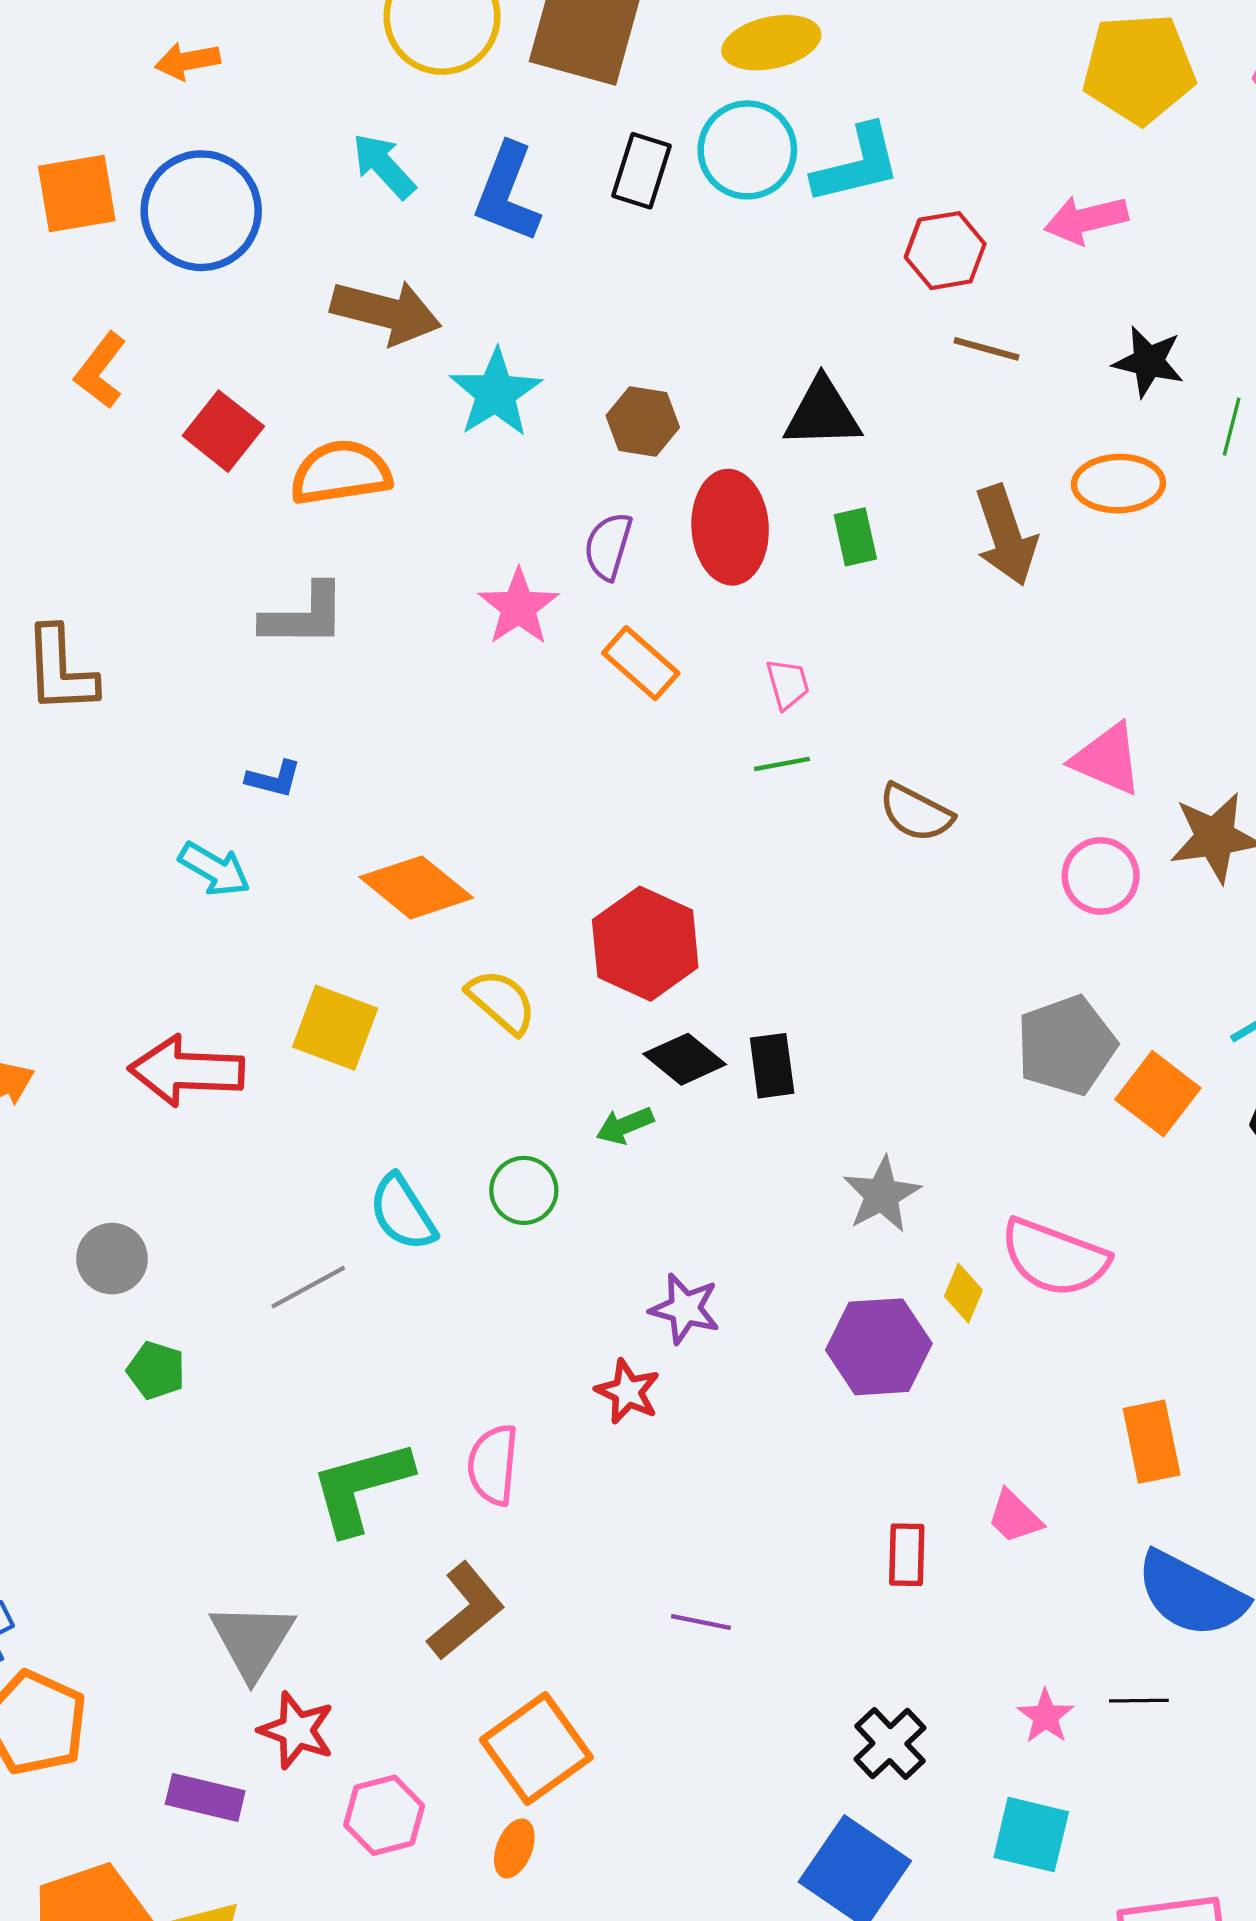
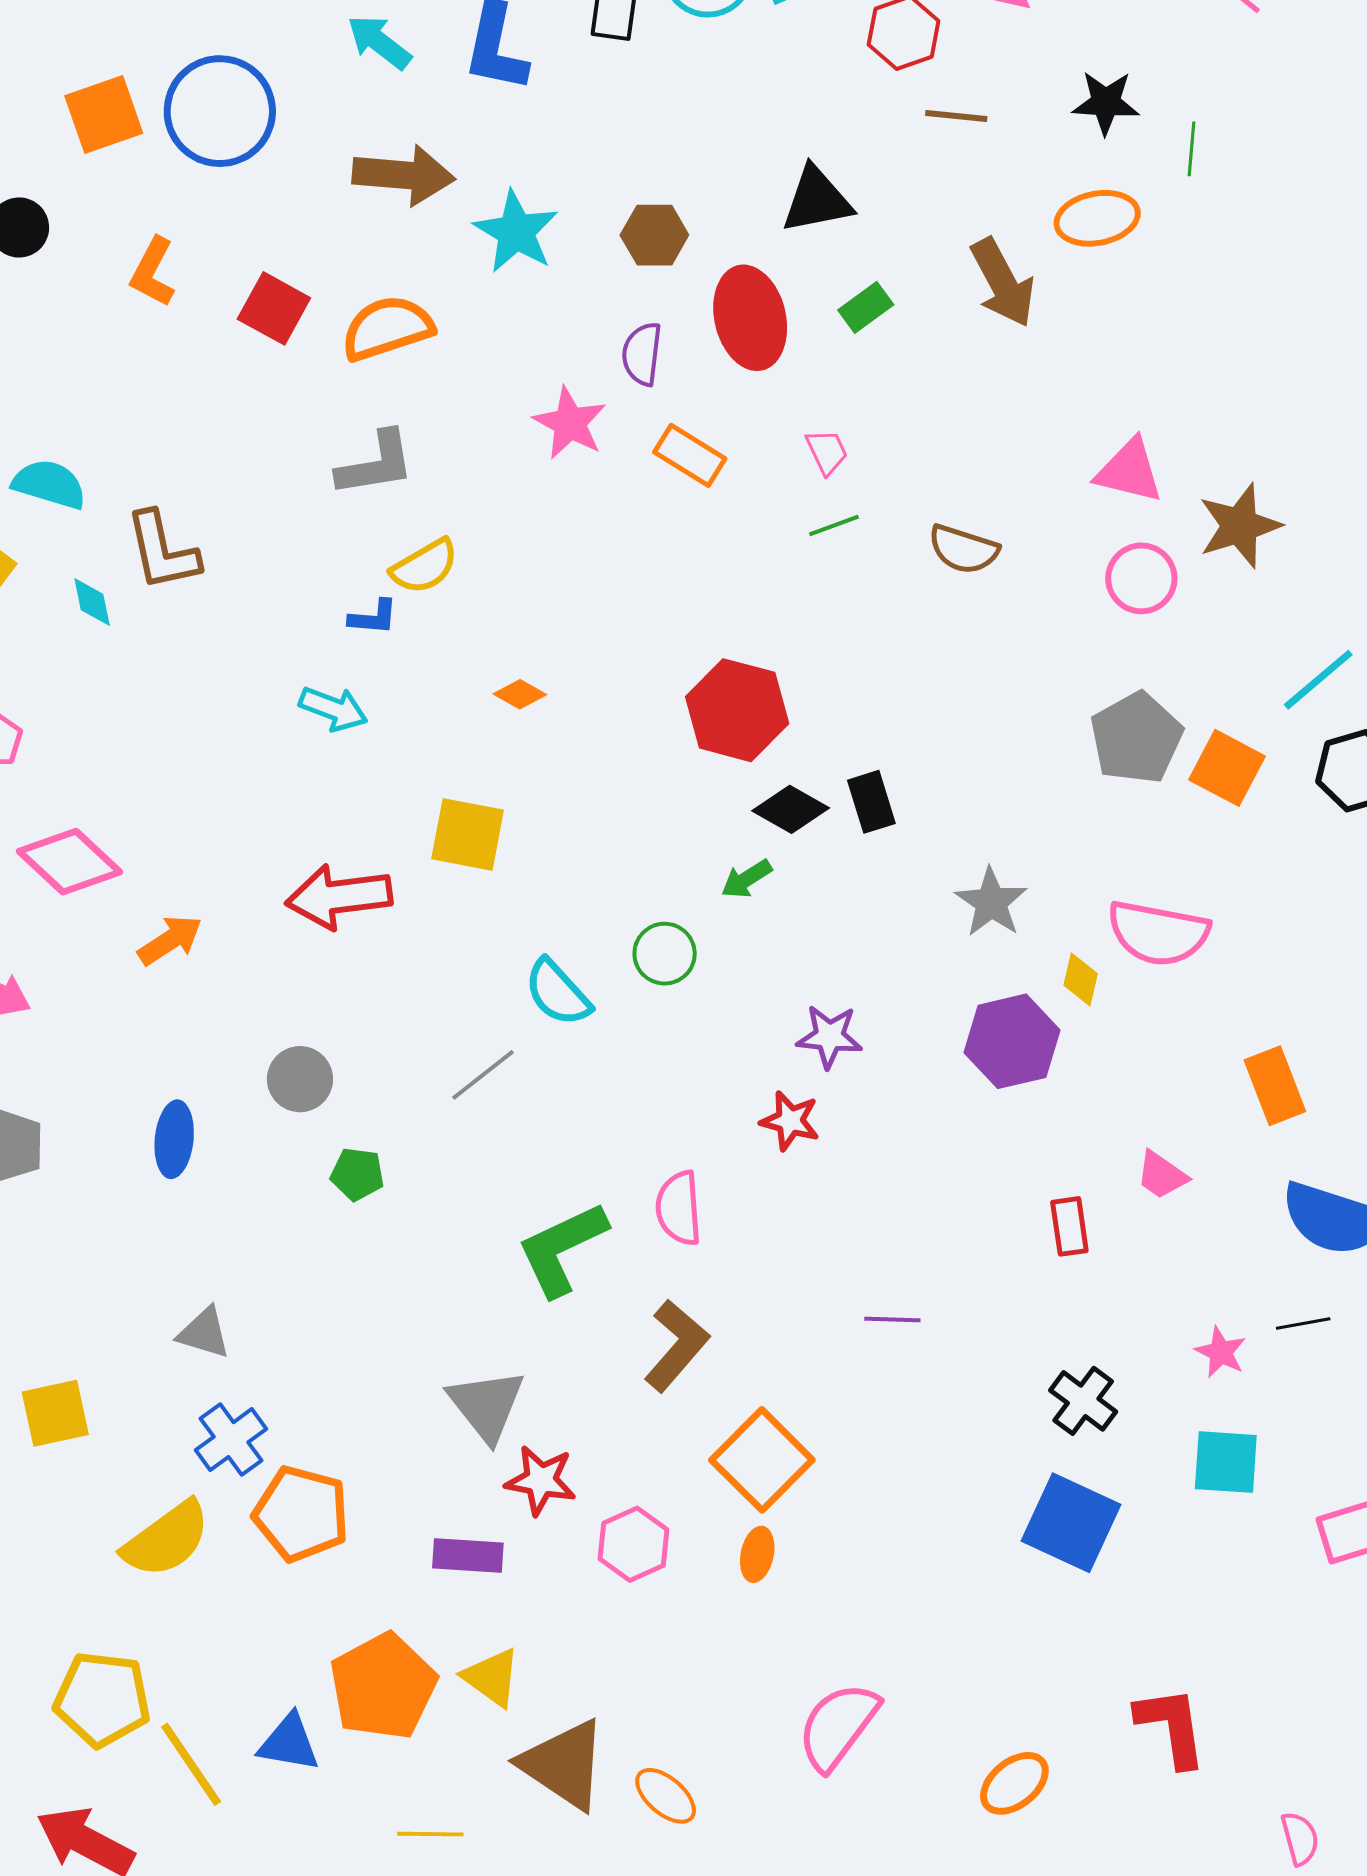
green rectangle: (855, 537) -> (866, 307), turned 76
orange diamond: (416, 887) -> (520, 694), size x0.5
yellow semicircle: (501, 1002) -> (425, 566), moved, turned 118

